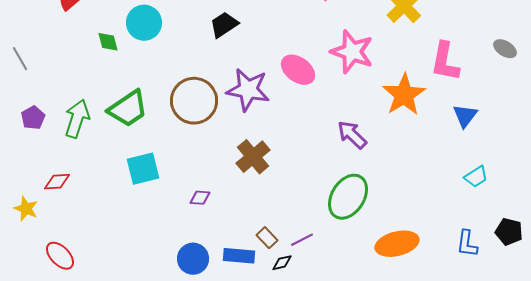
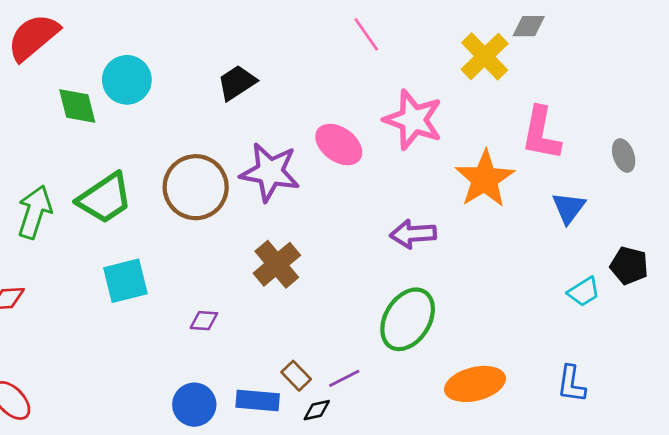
green diamond: (108, 42) -> (77, 106), size x1.4
gray ellipse: (505, 49) -> (624, 156), moved, turned 40
purple arrow: (352, 135) -> (413, 234), turned -48
black pentagon: (509, 232) -> (629, 266), moved

